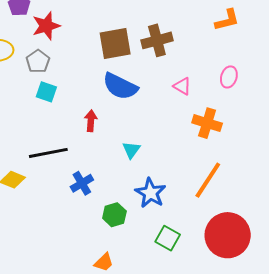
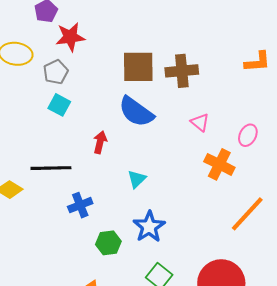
pink ellipse: (229, 77) -> (248, 135), moved
orange line: (208, 180) -> (247, 214), moved

